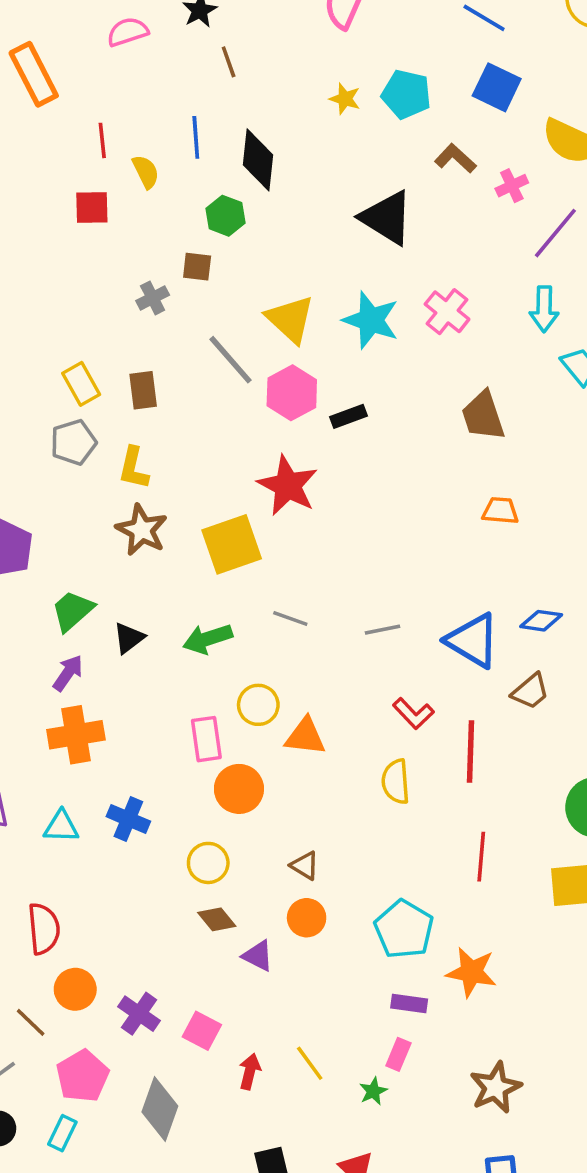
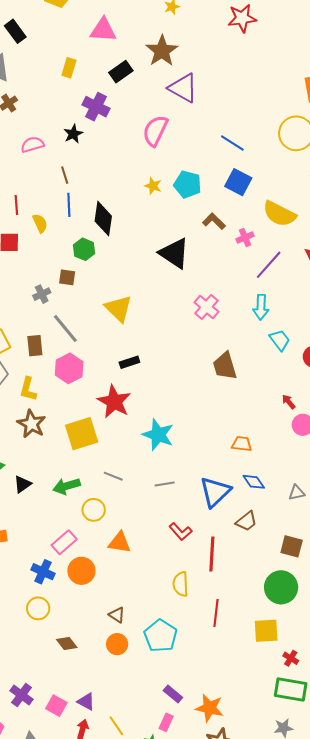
brown line: (229, 62) -> (65, 175), moved
cyan star: (371, 320) -> (158, 435), moved
gray line: (231, 360) -> (65, 329), moved
pink hexagon: (292, 393) -> (69, 368), moved
black rectangle: (349, 416) -> (129, 362), moved
orange trapezoid: (500, 511) -> (242, 444), moved
blue diamond: (541, 621) -> (254, 482), turned 45
blue triangle: (473, 641) -> (215, 492), turned 44
yellow circle: (258, 705) -> (94, 510), moved
pink rectangle: (206, 739) -> (64, 542), turned 55
yellow semicircle: (396, 782) -> (181, 584), moved
blue cross: (128, 819) -> (43, 572), moved
yellow circle: (208, 863) -> (38, 608), moved
cyan pentagon: (404, 929) -> (161, 636), moved
purple triangle: (258, 956) -> (86, 702), moved
orange star: (471, 972) -> (209, 708), moved
purple rectangle: (409, 1003) -> (173, 694), turned 30

